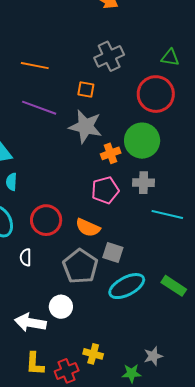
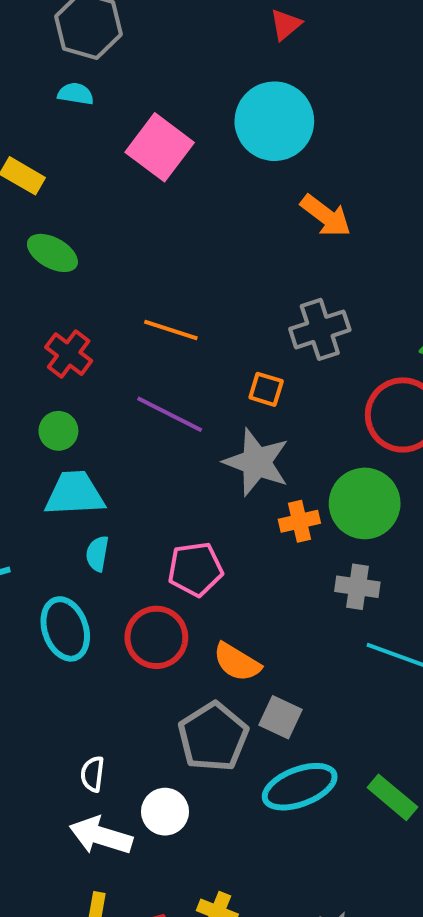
pink pentagon: (105, 190) -> (195, 569), moved
white semicircle: (26, 257) -> (93, 774), moved

